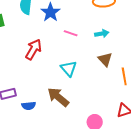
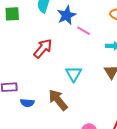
pink line: (71, 33) -> (84, 31), moved

